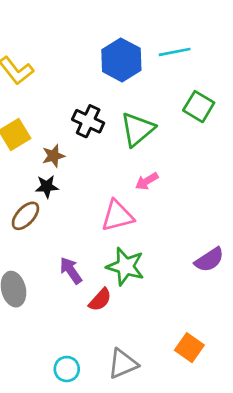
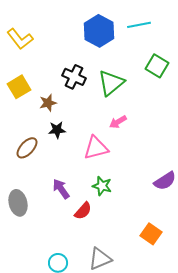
black star: (47, 187) -> (57, 130), moved
green star: (125, 266) -> (102, 186), size x0.7
orange square: (189, 348) -> (151, 234), moved

